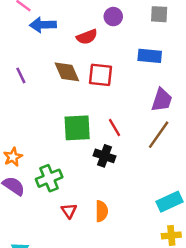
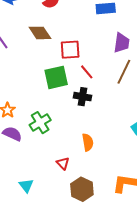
red square: (100, 75) -> (70, 50), moved
red triangle: (69, 211) -> (63, 163), moved

